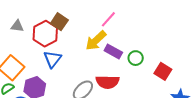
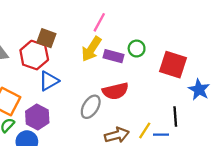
green circle: (136, 58) -> (137, 49), moved
blue triangle: (52, 59) -> (49, 81), turned 36
red square: (163, 71) -> (173, 65), size x1.4

